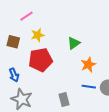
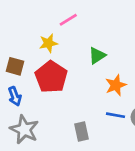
pink line: (26, 16) -> (68, 20), moved
brown square: (13, 42) -> (15, 66), moved
red pentagon: (40, 60) -> (51, 77), turned -30

